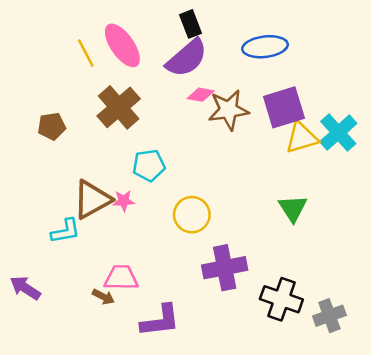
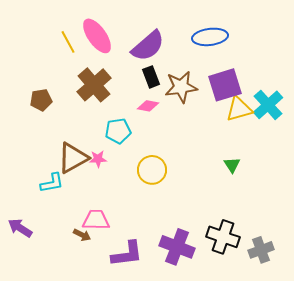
black rectangle: (191, 24) -> (151, 77), moved
pink diamond: (201, 95) -> (148, 106), moved
green triangle: (293, 208) -> (232, 165), size x0.7
purple cross: (225, 268) -> (177, 247), moved, turned 32

